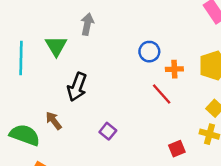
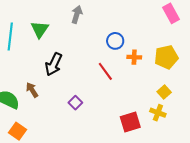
gray arrow: (87, 24) -> (77, 15), moved
red line: (162, 94) -> (105, 71), moved
red square: (177, 149) -> (130, 122), size x1.5

